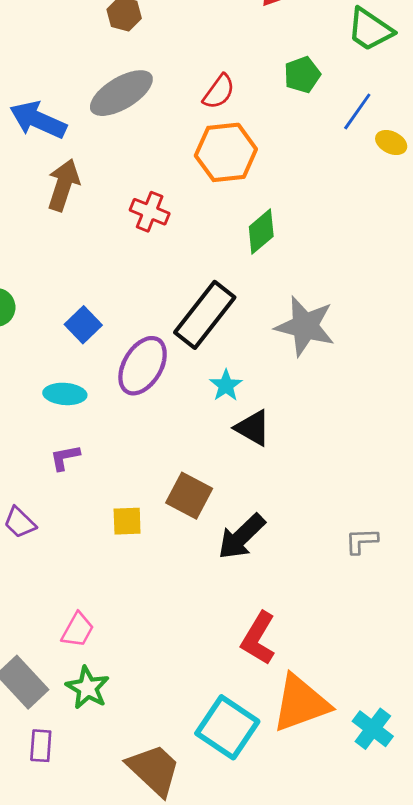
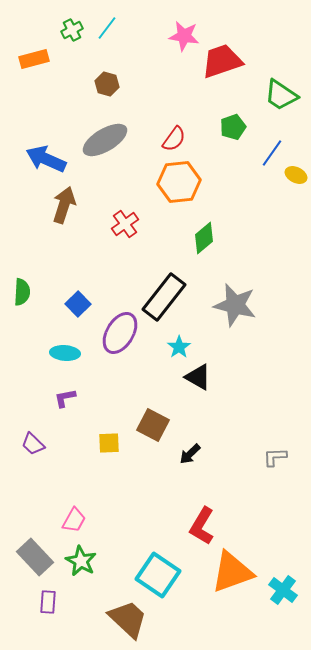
red cross: (150, 212) -> (125, 224), turned 32
black arrow: (241, 537) -> (190, 454), size x0.6
cyan square: (227, 727) -> (158, 575), moved

